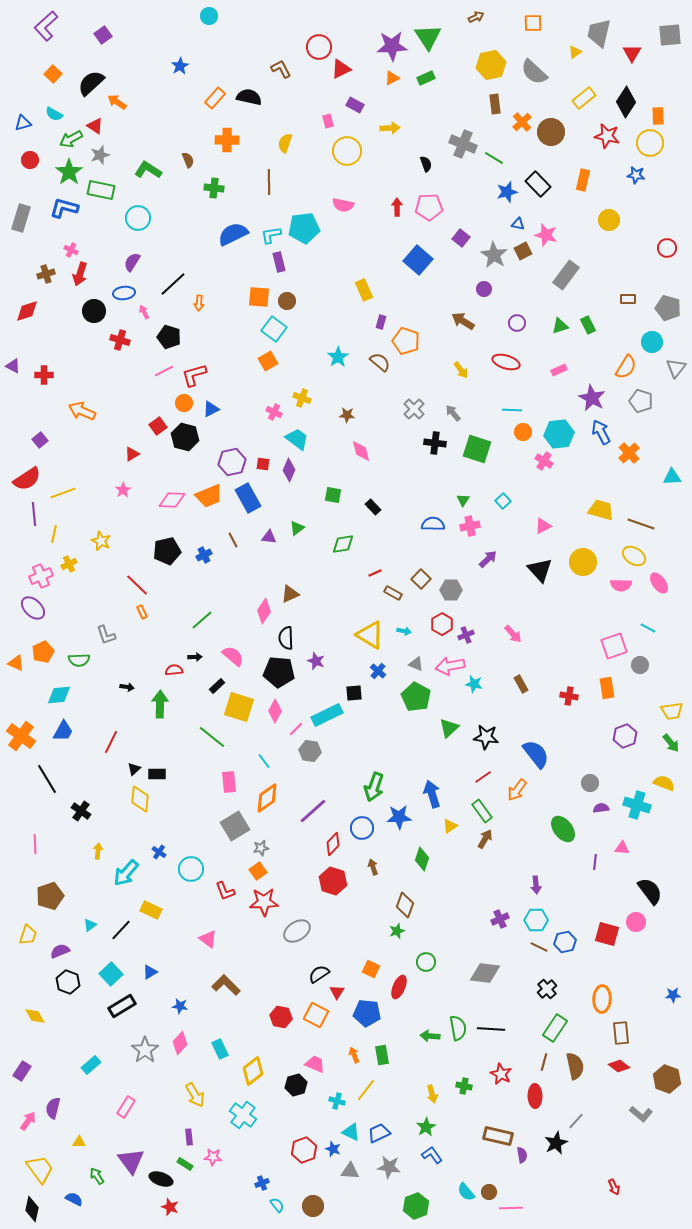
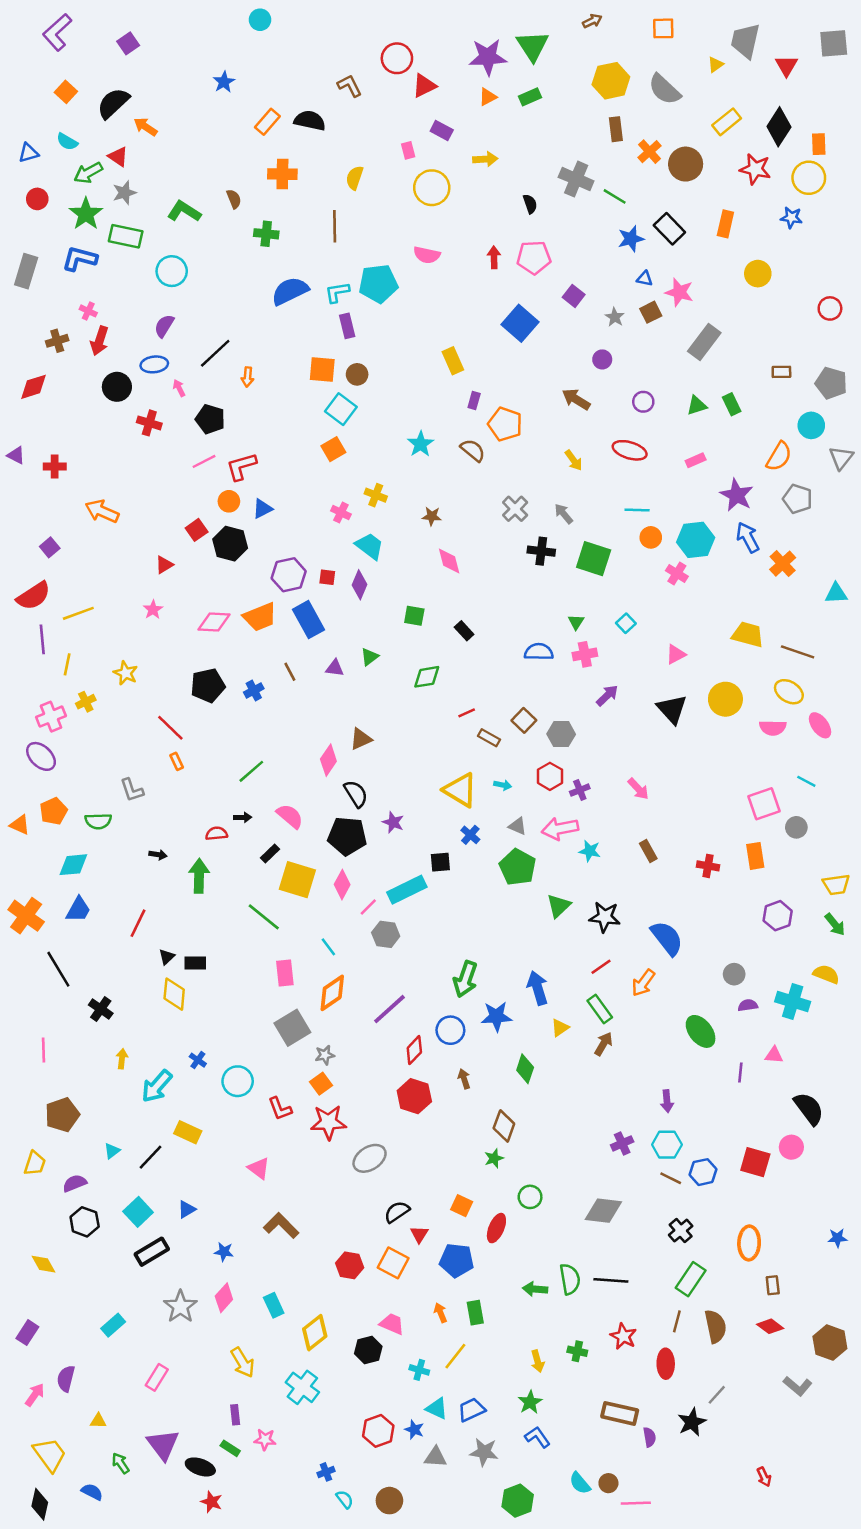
gray star: (494, 255) -> (615, 317), size x0.6
black semicircle: (286, 638) -> (356, 794), turned 150
brown rectangle: (621, 1033) -> (773, 1285), size x0.7

